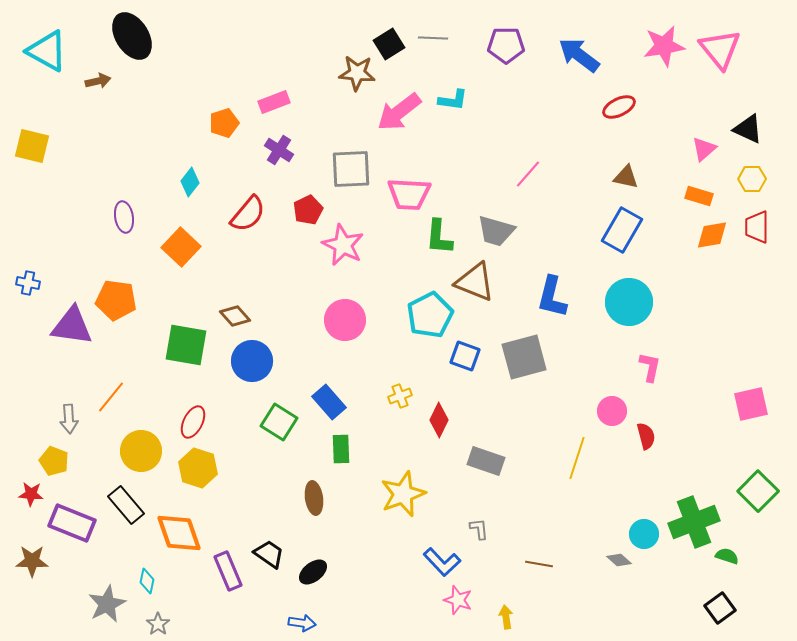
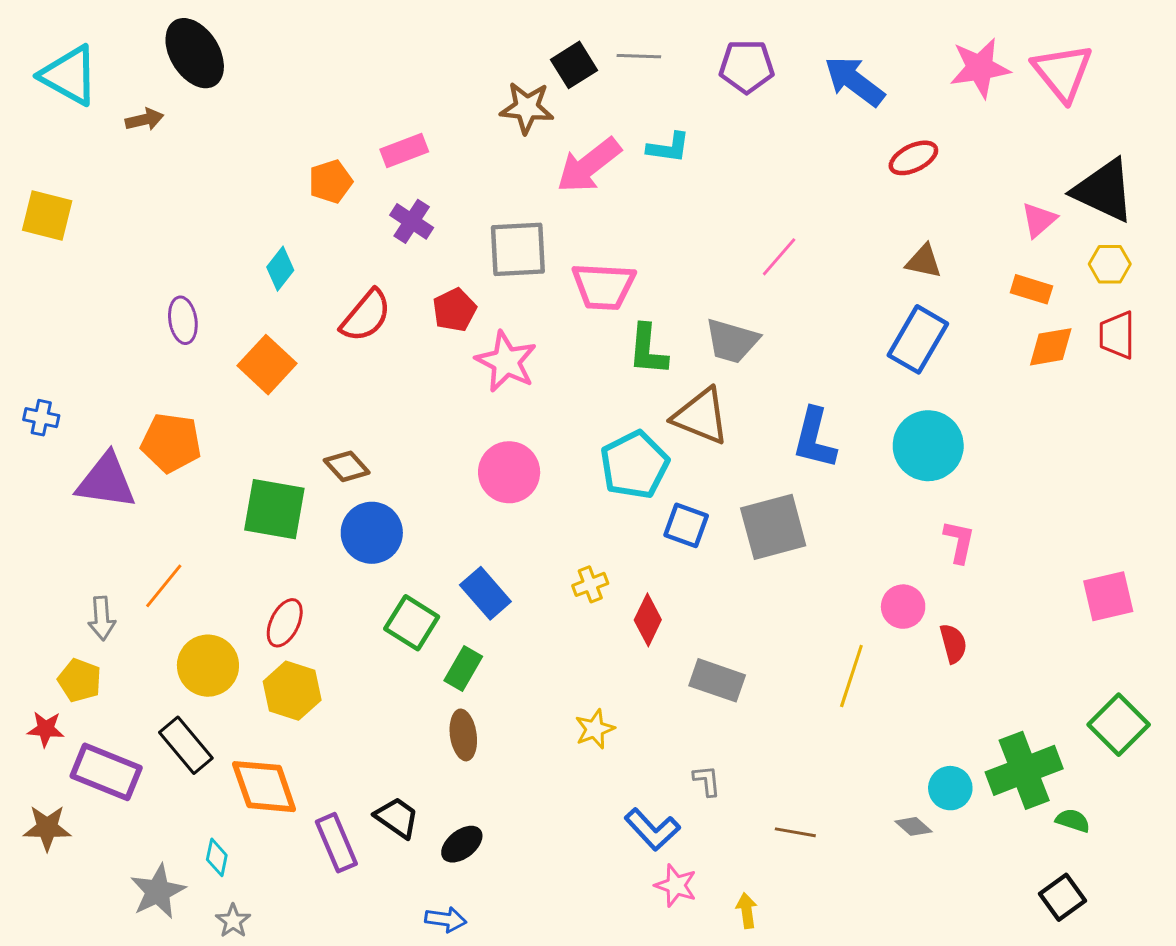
black triangle: (748, 129) -> (1104, 190), size x1.5
green rectangle: (341, 449) -> (463, 669), moved, turned 32
yellow star: (403, 494) -> (595, 729), size x0.6

